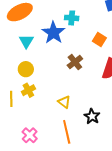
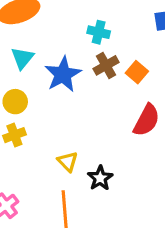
blue star: (53, 33) -> (63, 74), moved
brown cross: (75, 62) -> (106, 65), moved
black star: (92, 116) -> (100, 178), moved

